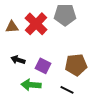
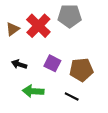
brown triangle: (12, 27) -> (13, 29), turned -32
purple square: (43, 66) -> (52, 63), moved

